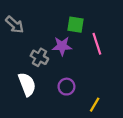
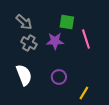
gray arrow: (15, 25) -> (24, 22), moved
gray cross: (39, 57) -> (29, 43), moved

